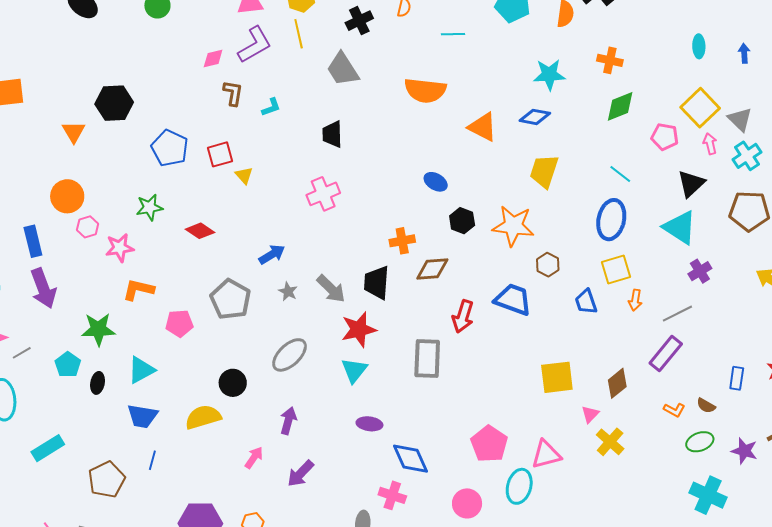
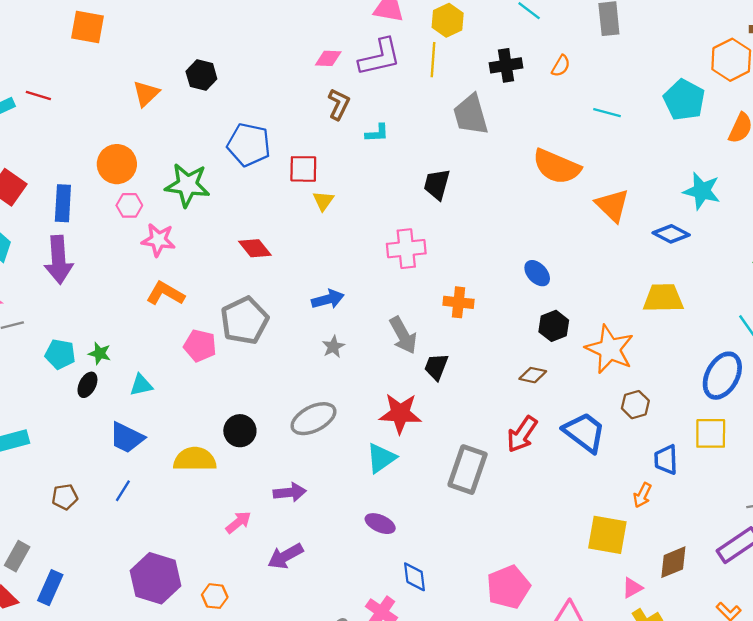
black hexagon: (114, 103) -> (201, 75), size x0.7
orange triangle: (483, 127) -> (612, 205), moved
blue pentagon: (170, 148) -> (249, 145), turned -30
yellow trapezoid: (544, 171) -> (663, 298), turned 54
green star: (149, 207) -> (187, 185), moved, size x1.4
orange cross: (402, 241) -> (459, 302), moved
brown diamond: (432, 269) -> (533, 375), moved, size x0.7
black trapezoid: (377, 283) -> (436, 367), size x0.7
gray arrow: (331, 289) -> (403, 335), moved
gray pentagon: (231, 299) -> (244, 321), moved
orange arrow: (635, 300) -> (642, 495), moved
green star: (98, 329) -> (100, 353), moved, size x0.6
cyan pentagon: (68, 365) -> (60, 354), turned 30
cyan triangle: (141, 370) -> (141, 385), size x0.7
purple arrow: (288, 421) -> (290, 492), turned 52
blue diamond: (410, 459) -> (415, 577), size x0.7
brown pentagon: (107, 480) -> (65, 497), size x0.6

